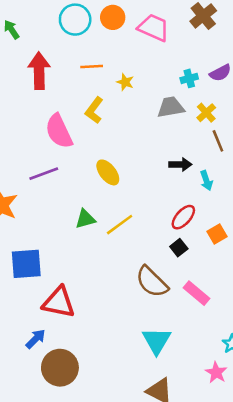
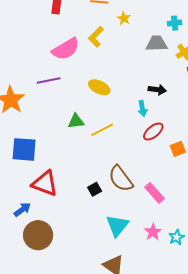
pink semicircle: (59, 131) -> (66, 49), turned -104
yellow ellipse: (108, 172) -> (99, 87), turned -35
cyan arrow: (206, 181) -> (142, 108), moved
black square: (179, 248) -> (95, 189), moved
pink star: (216, 373) -> (153, 232), moved

